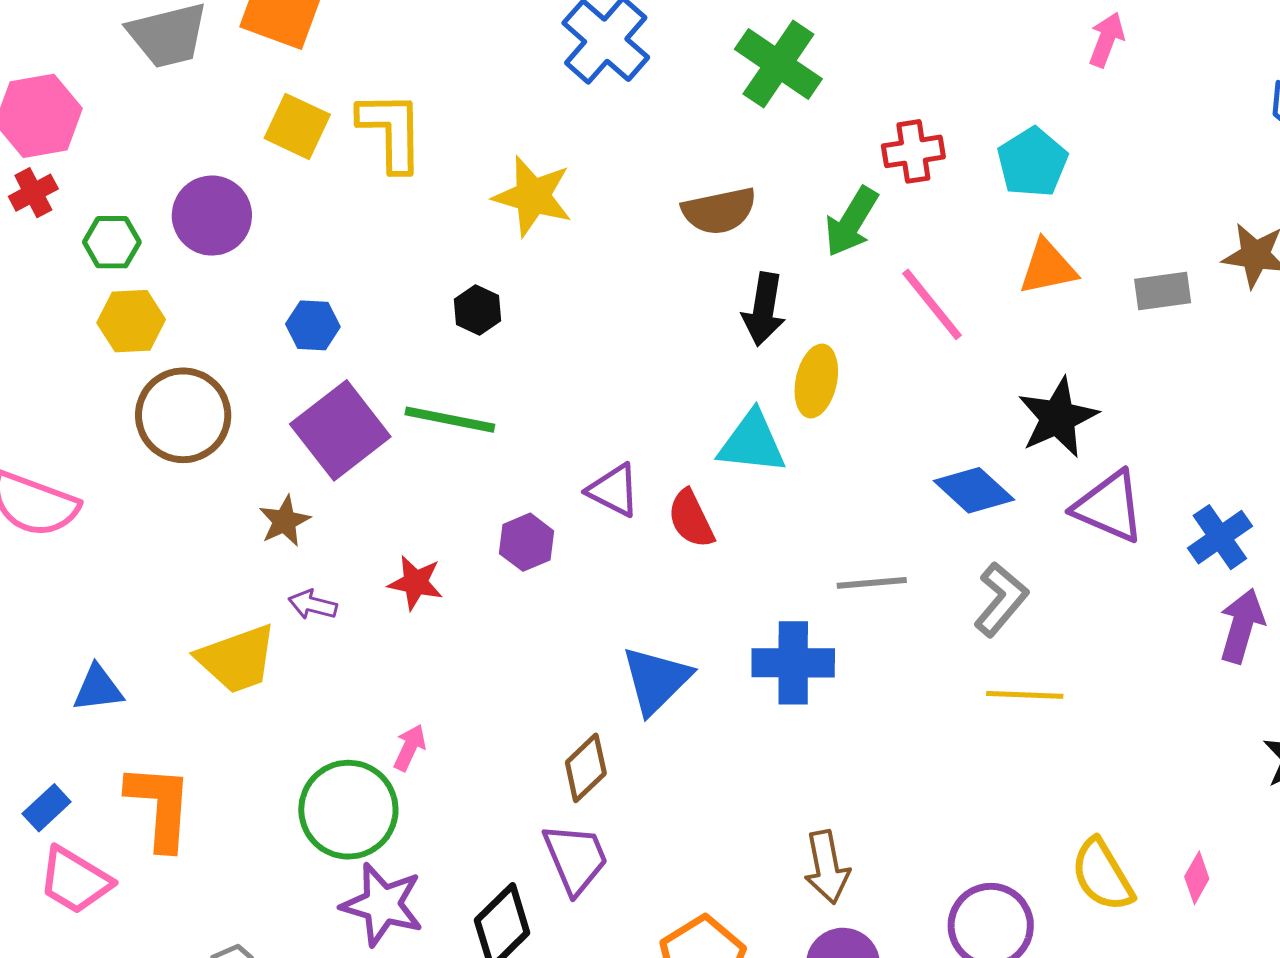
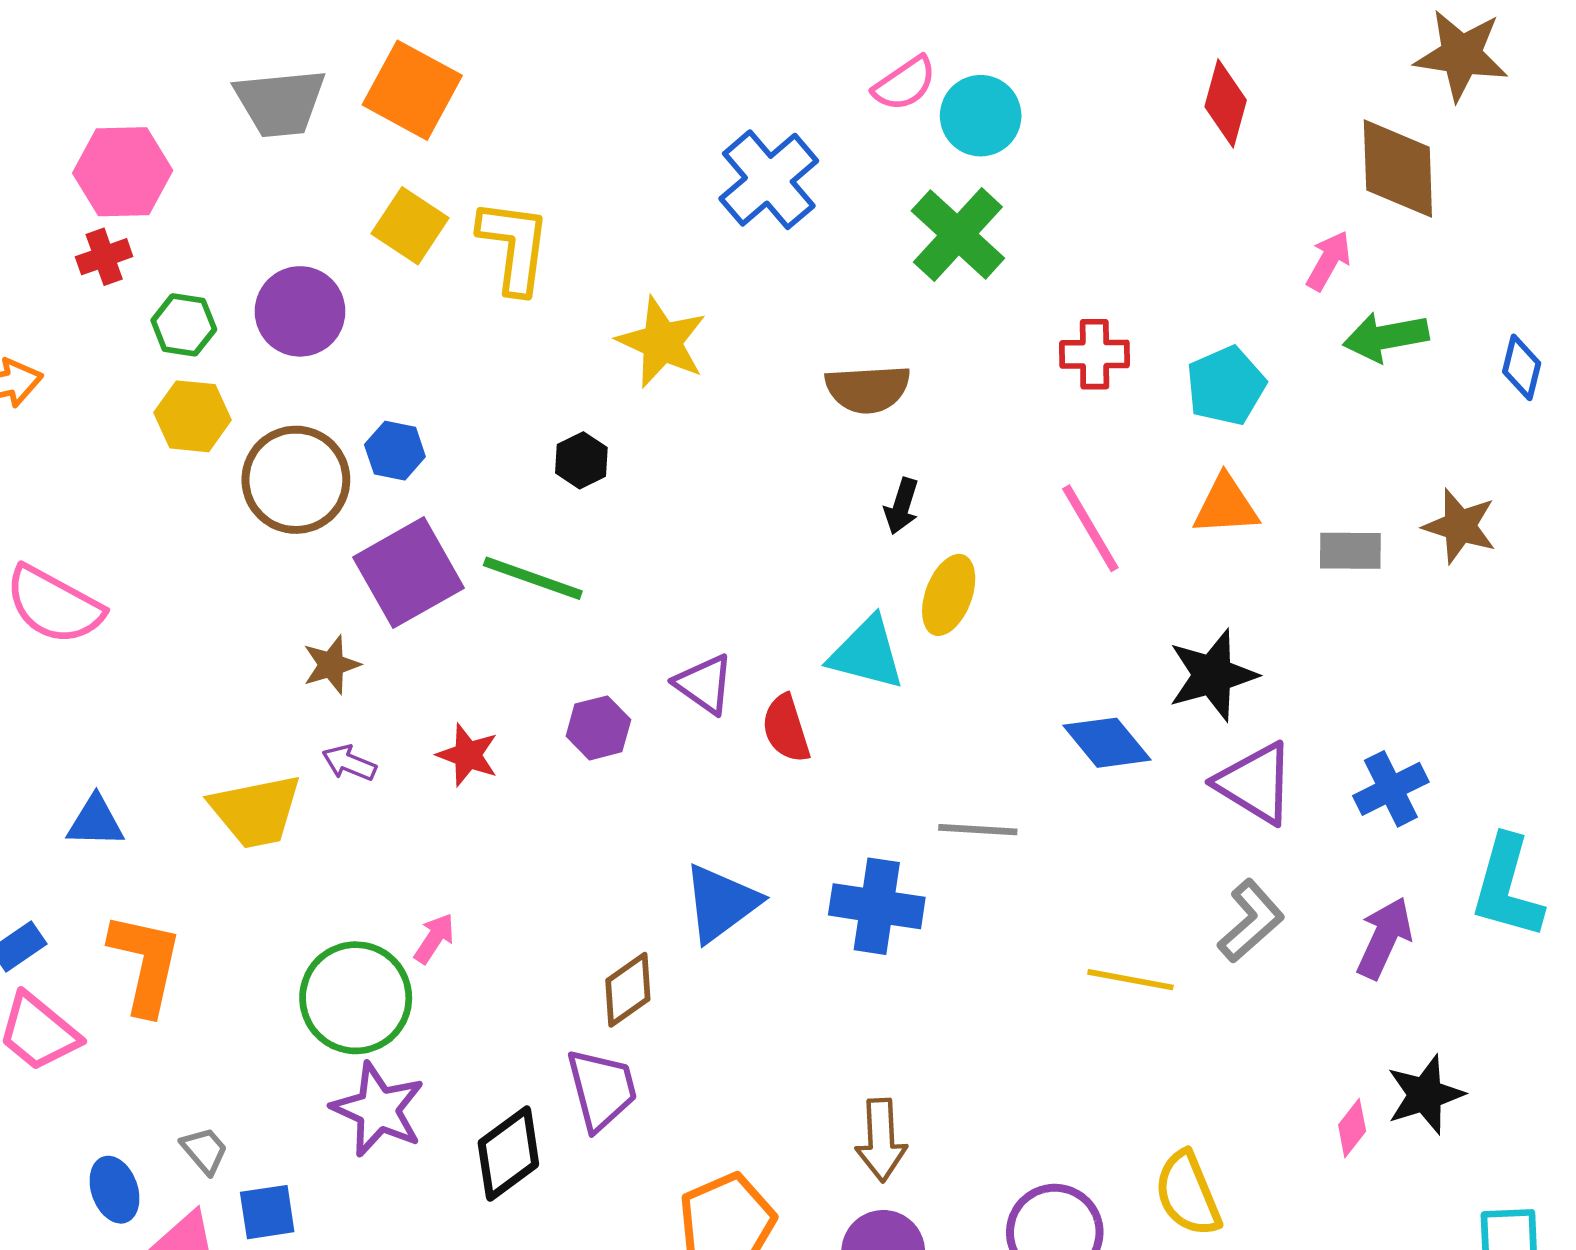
green arrow: (851, 222) -> (1386, 337), moved, turned 40
black arrow: (764, 309) -> (902, 506), size x0.7
brown circle: (183, 415) -> (296, 480), moved
blue cross: (1220, 537) -> (1391, 789), moved
gray L-shape: (1001, 599) -> (1251, 921), moved
pink diamond: (1197, 878) -> (1352, 1128), moved

